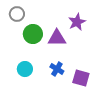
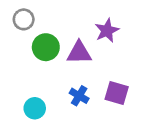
cyan circle: (25, 69) -> (35, 108), moved
purple square: (81, 78) -> (117, 93), moved

